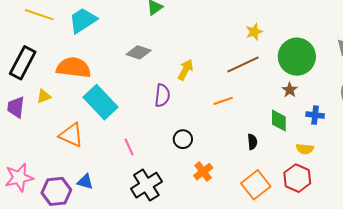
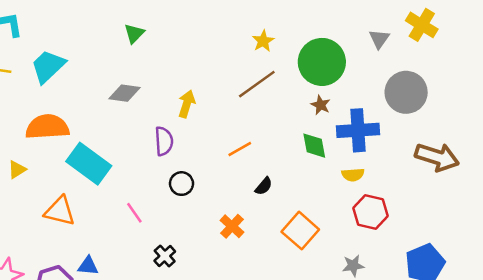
orange line: (223, 101) -> (240, 149), moved
blue cross: (315, 115) -> (358, 130), size x1.8
black circle: (183, 139) -> (182, 184), moved
black semicircle: (252, 142) -> (264, 186), moved, turned 56
red hexagon: (297, 178) -> (370, 212), moved
black cross: (146, 185) -> (165, 256), size x0.6

